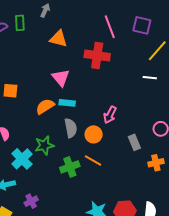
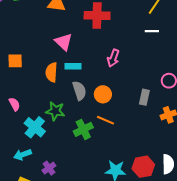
orange semicircle: (45, 106) -> (51, 72), turned -48
pink arrow: (110, 115) -> (113, 58), moved
gray rectangle: (134, 142) -> (144, 97), turned 42
green star: (44, 145) -> (55, 111), turned 30

